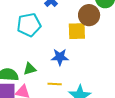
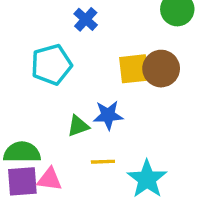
brown circle: (89, 15) -> (161, 69), moved
green triangle: (30, 69) -> (78, 126), moved

